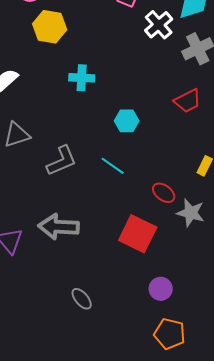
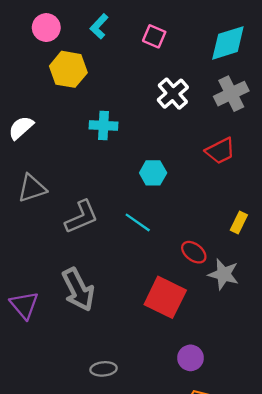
white cross: (159, 25) -> (173, 94), moved
gray arrow: (59, 227) -> (78, 290), turned -120
gray ellipse: (82, 299) -> (104, 369), turned -55

